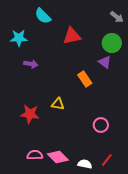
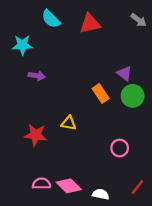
red triangle: (72, 36) -> (90, 24), moved
green circle: (112, 43) -> (133, 96), moved
red line: (107, 160) -> (137, 187), moved

